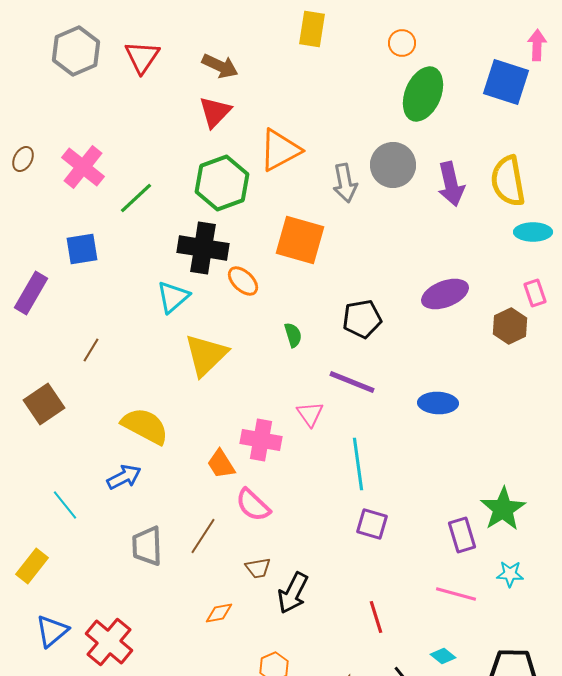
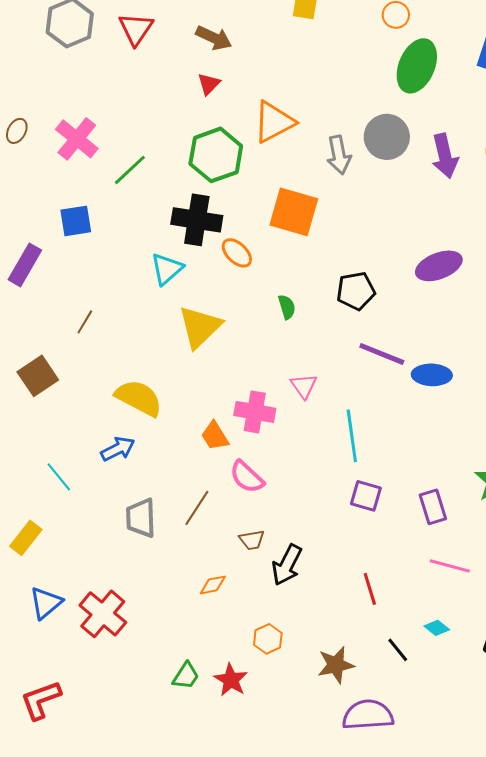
red triangle: (215, 112) -> (209, 84), size x0.7
purple line: (352, 382) -> (382, 354), moved
purple rectangle: (462, 535) -> (433, 507), moved

